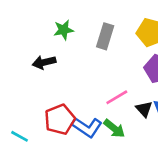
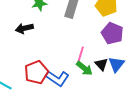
pink line: (117, 97) -> (80, 55), turned -42
green arrow: (114, 128) -> (84, 68), moved

